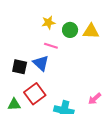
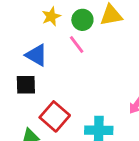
pink line: (51, 46) -> (77, 44), moved, turned 48
blue triangle: (41, 63) -> (36, 55), moved

